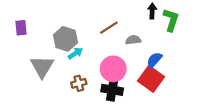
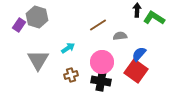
green L-shape: (171, 20) -> (154, 18), turned -75
purple rectangle: (21, 28) -> (19, 25), turned 40
gray hexagon: (65, 39) -> (37, 17), moved

